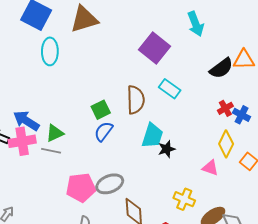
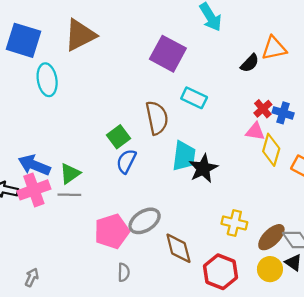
black semicircle: (221, 68) -> (250, 63), size x0.7
black star: (167, 149) -> (203, 168), size x1.4
pink triangle: (210, 168) -> (255, 131), moved

